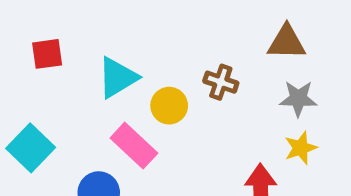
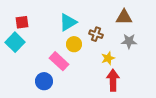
cyan triangle: (118, 77) -> (68, 22), moved
cyan square: (31, 148) -> (15, 42), moved
yellow star: (301, 148) -> (108, 58), moved

